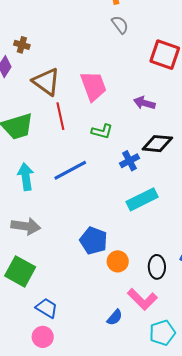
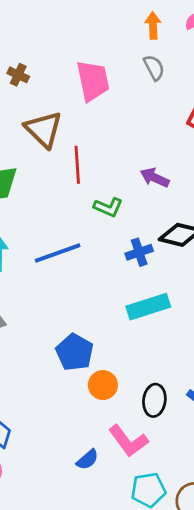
pink trapezoid: (93, 86) -> (93, 81), moved
purple arrow: (144, 103) -> (155, 178), moved
red line: (60, 116) -> (77, 165), moved

